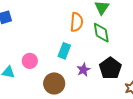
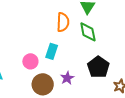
pink circle: (30, 61) -> (30, 61), moved
purple star: (83, 70) -> (67, 78), moved

